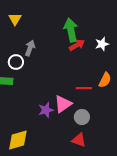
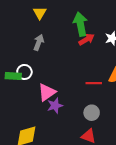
yellow triangle: (15, 19) -> (40, 13), moved
white circle: (16, 62) -> (24, 72), moved
pink triangle: (63, 104) -> (47, 92), moved

